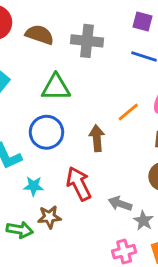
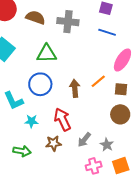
orange line: (128, 112) -> (98, 81), moved
gray arrow: (120, 204) -> (84, 140), moved, turned -70
brown star: (49, 217) -> (53, 143), moved

